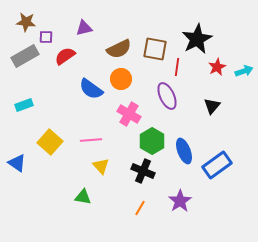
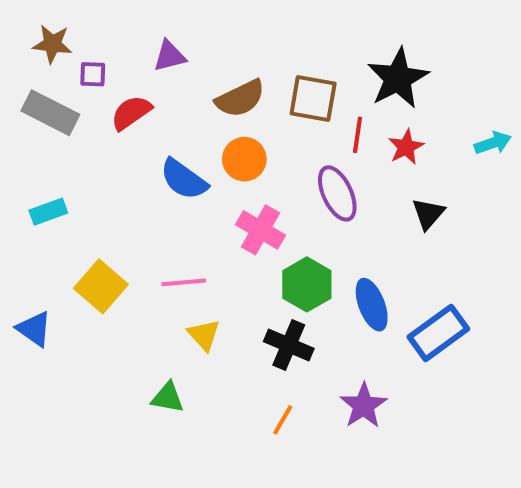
gray rectangle: (25, 56) -> (50, 113), turned 56
red star: (217, 67) -> (406, 147), moved

